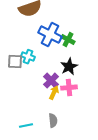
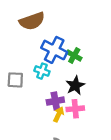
cyan cross: (28, 57) -> (42, 71), moved
purple cross: (51, 81) -> (55, 101), turned 35

